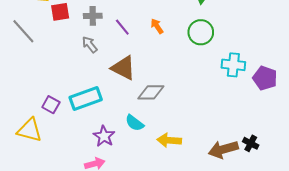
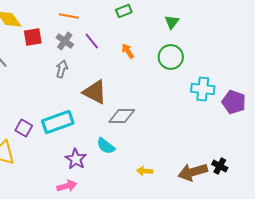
gray cross: (93, 16) -> (65, 41), turned 36
purple line: (122, 27) -> (92, 41), moved
gray arrow: (90, 44) -> (62, 69), turned 54
yellow arrow: (169, 140) -> (145, 171), moved, size x0.7

